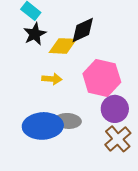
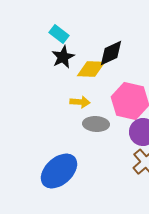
gray ellipse: (68, 121) -> (96, 124), moved
blue ellipse: (43, 126) -> (59, 171), moved, turned -39

